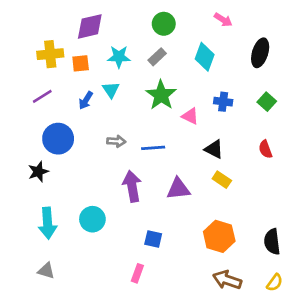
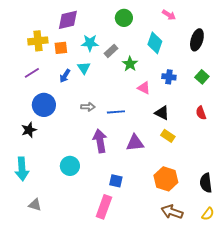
gray rectangle: (157, 57) -> (111, 51), moved
green star: (161, 95) -> (130, 64), moved, size x0.7
cyan arrow: (48, 223) -> (22, 169), moved
pink rectangle: (137, 273) -> (104, 207), size x1.6

